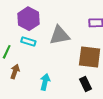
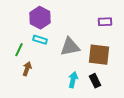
gray triangle: (60, 35) -> (70, 47), moved
cyan arrow: (45, 82) -> (73, 80), moved

